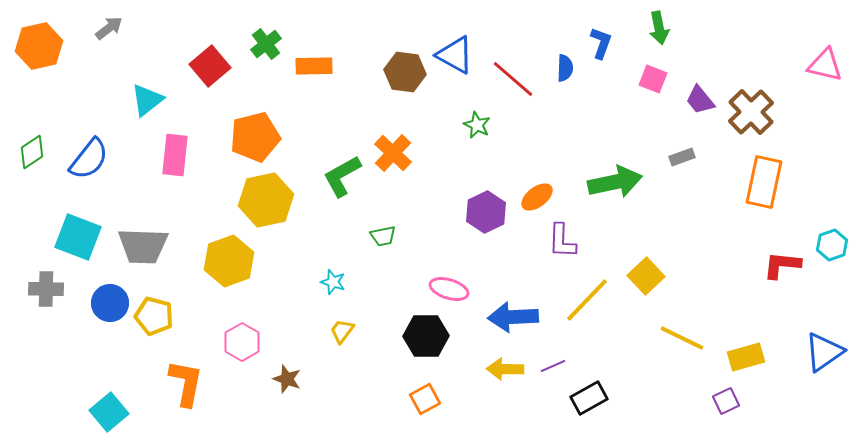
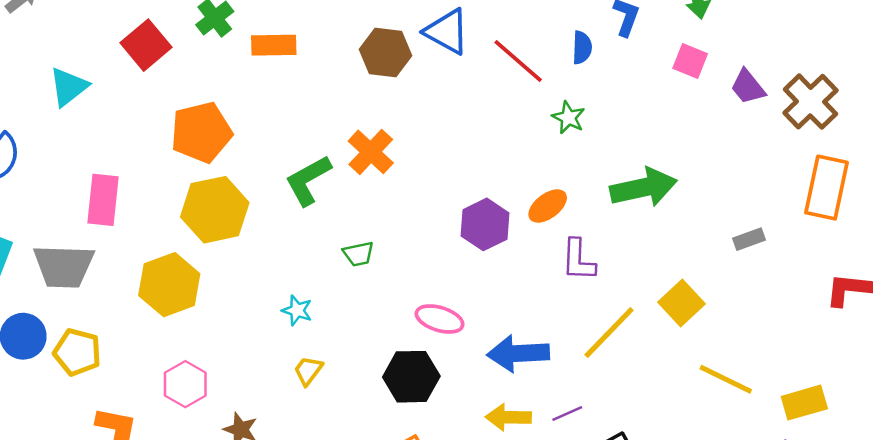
green star: (477, 125) -> (569, 118), moved
pink rectangle: (175, 155) -> (103, 200), moved
gray rectangle: (682, 157) -> (749, 239), moved

